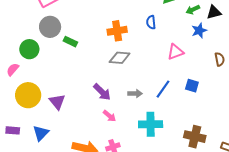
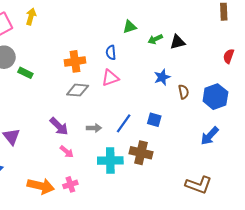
blue star: (199, 31) -> (162, 77), moved
pink triangle: (175, 52) -> (110, 78), moved
brown cross: (195, 137) -> (141, 153), moved

